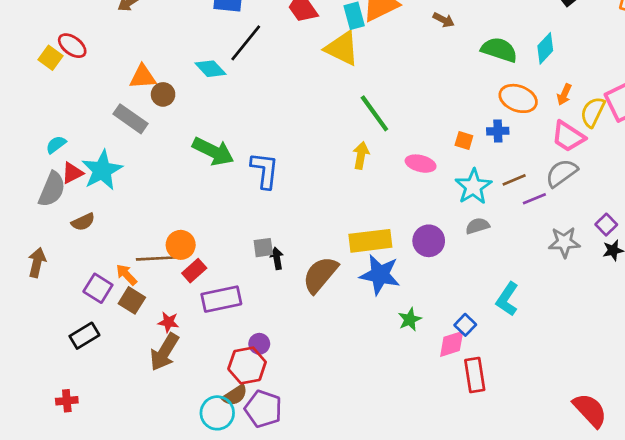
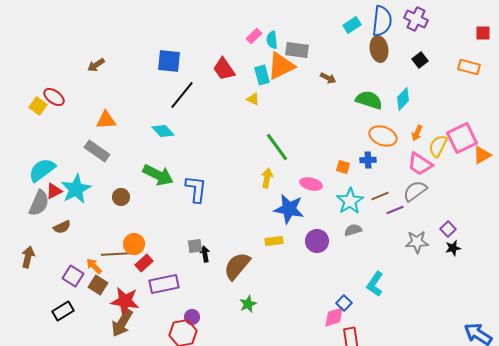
yellow triangle: (342, 48) -> (253, 99), size x0.5
cyan diamond: (210, 69) -> (163, 131), moved
brown circle: (163, 94) -> (121, 197), moved
cyan semicircle: (56, 145) -> (42, 170), size x1.8
yellow rectangle: (370, 241) -> (274, 241), size x0.6
blue star: (380, 275) -> (289, 209), moved
green star: (410, 319) -> (248, 304), moved
red star: (168, 322) -> (125, 301), size x1.8

